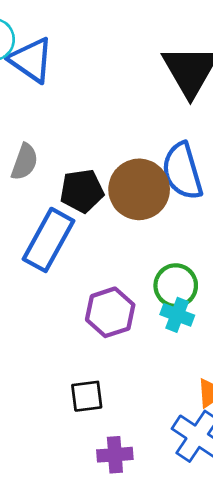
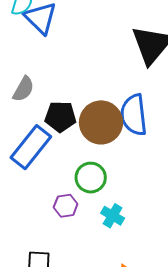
green circle: (176, 286) -> (91, 178), moved
purple hexagon: (110, 312) -> (66, 206), size x0.7

